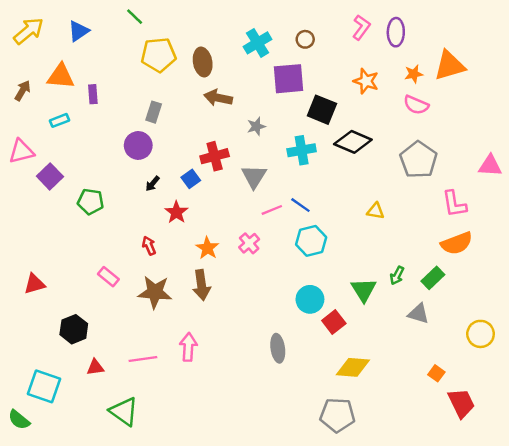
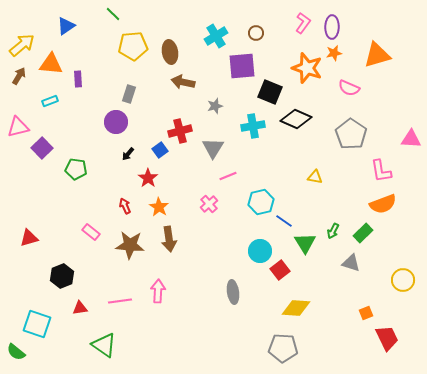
yellow arrow: (28, 31) -> (22, 45), moved
orange star: (414, 74) -> (334, 53), moved
orange star: (366, 81) -> (307, 68), size x1.4
blue line: (300, 205) -> (284, 221), moved
orange star: (207, 248) -> (159, 207), moved
orange square: (436, 373) -> (366, 313), turned 32

